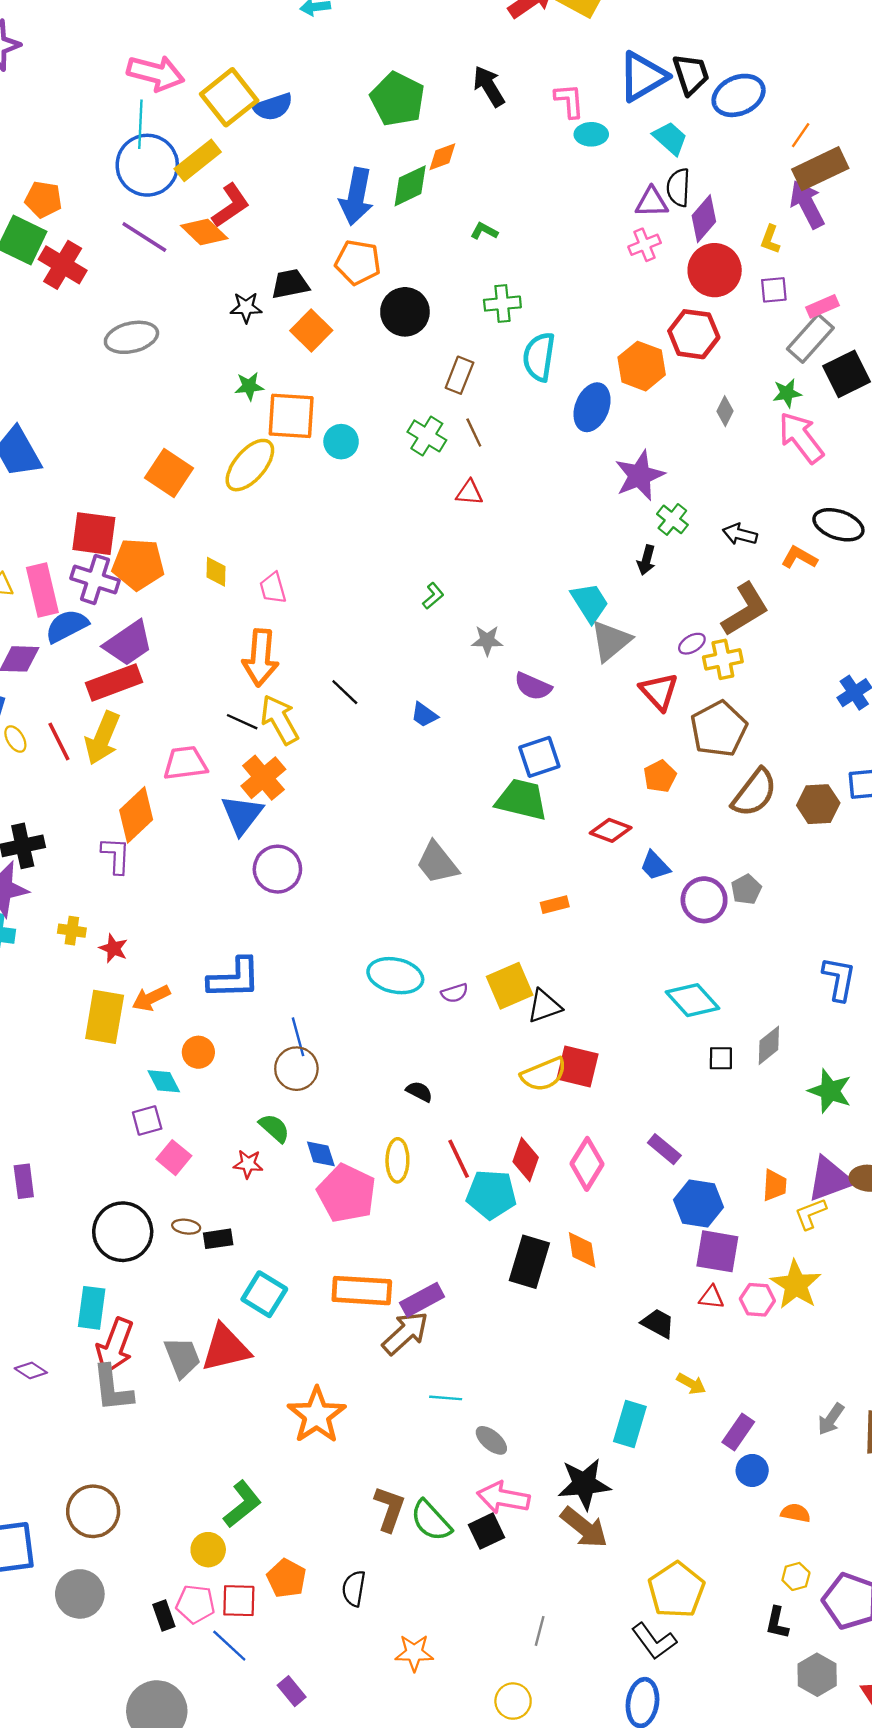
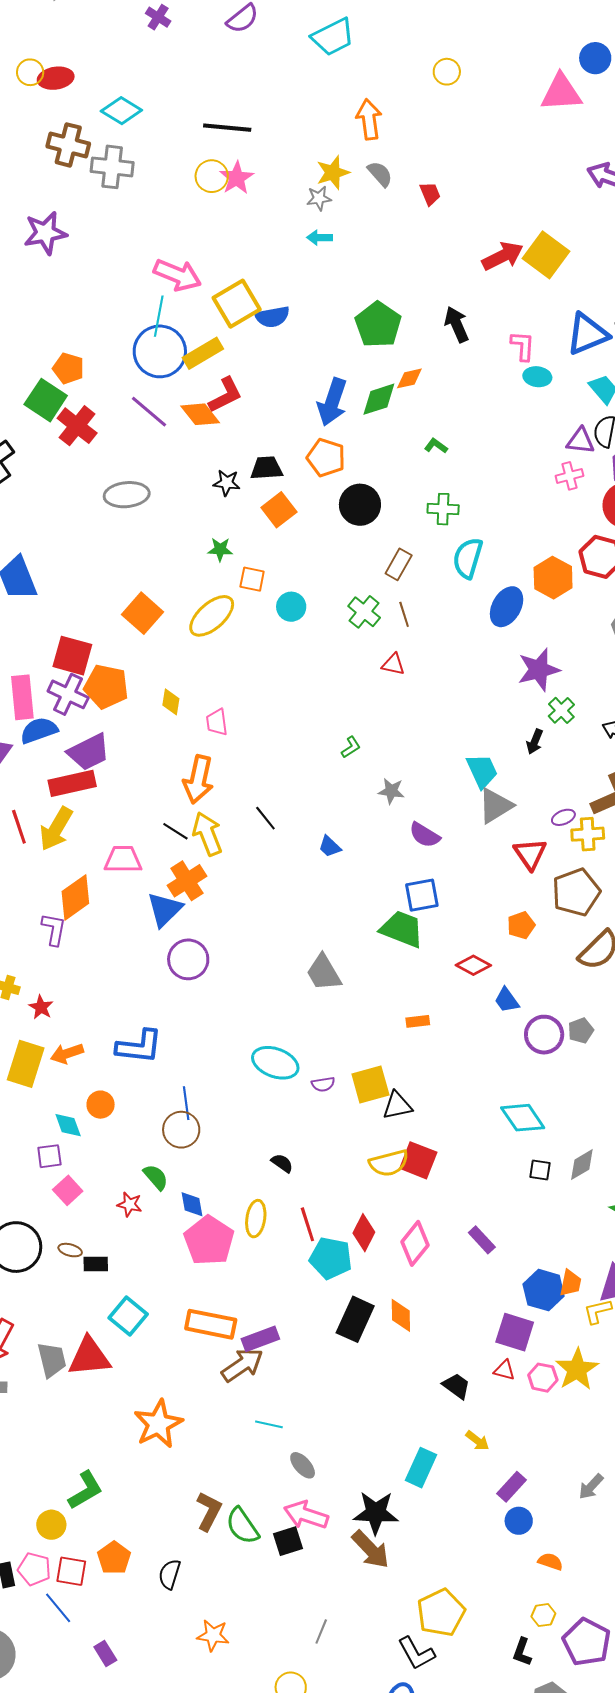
orange square: (291, 416) -> (252, 579), size x0.6
blue hexagon: (699, 1204) -> (544, 1290), moved

